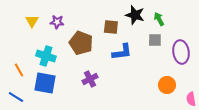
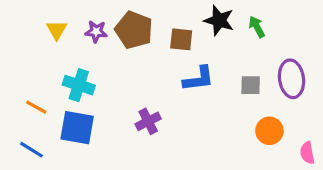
gray square: (155, 40) -> (251, 85), moved
brown pentagon: (81, 43) -> (134, 30), moved
orange line: (19, 70) -> (36, 107), turned -32

